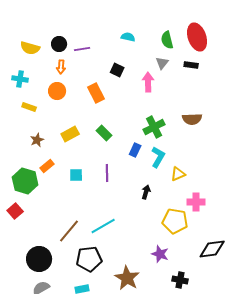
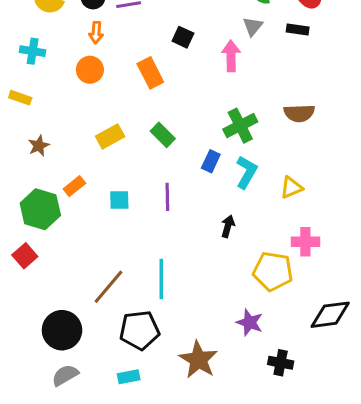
yellow rectangle: (29, 107) -> (20, 98), moved
brown star: (37, 140) -> (39, 146), moved
yellow triangle: (178, 174) -> (291, 188), moved
cyan line: (103, 226) -> (161, 279), turned -60

